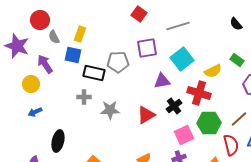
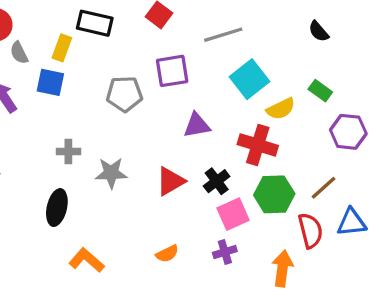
cyan square: (182, 59) -> (250, 79), moved
black rectangle: (94, 73) -> (95, 23), moved
black cross: (174, 106) -> (217, 181), moved
black ellipse: (58, 141) -> (57, 208), moved

